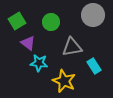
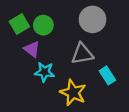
gray circle: (93, 15) -> (93, 19), moved
green circle: (51, 22) -> (43, 25), moved

